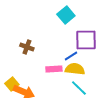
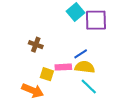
purple square: (86, 40) -> (96, 20), moved
yellow square: (12, 84) -> (47, 74), moved, turned -32

